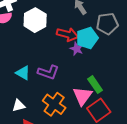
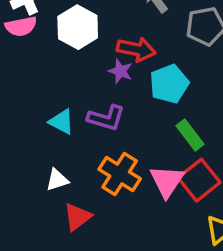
cyan pentagon: (87, 38) -> (169, 84), moved
purple star: (77, 49) -> (120, 71), moved
pink triangle: (82, 96) -> (167, 181), moved

